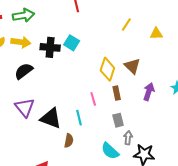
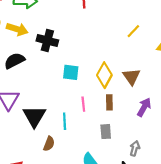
cyan square: (72, 43) -> (71, 72), moved, turned -35
black triangle: (51, 118) -> (34, 116), turned 30
gray arrow: (128, 138) -> (135, 148), moved

